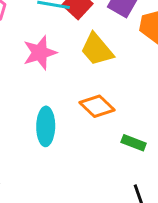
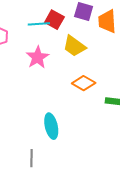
cyan ellipse: (46, 126) -> (51, 126), moved

